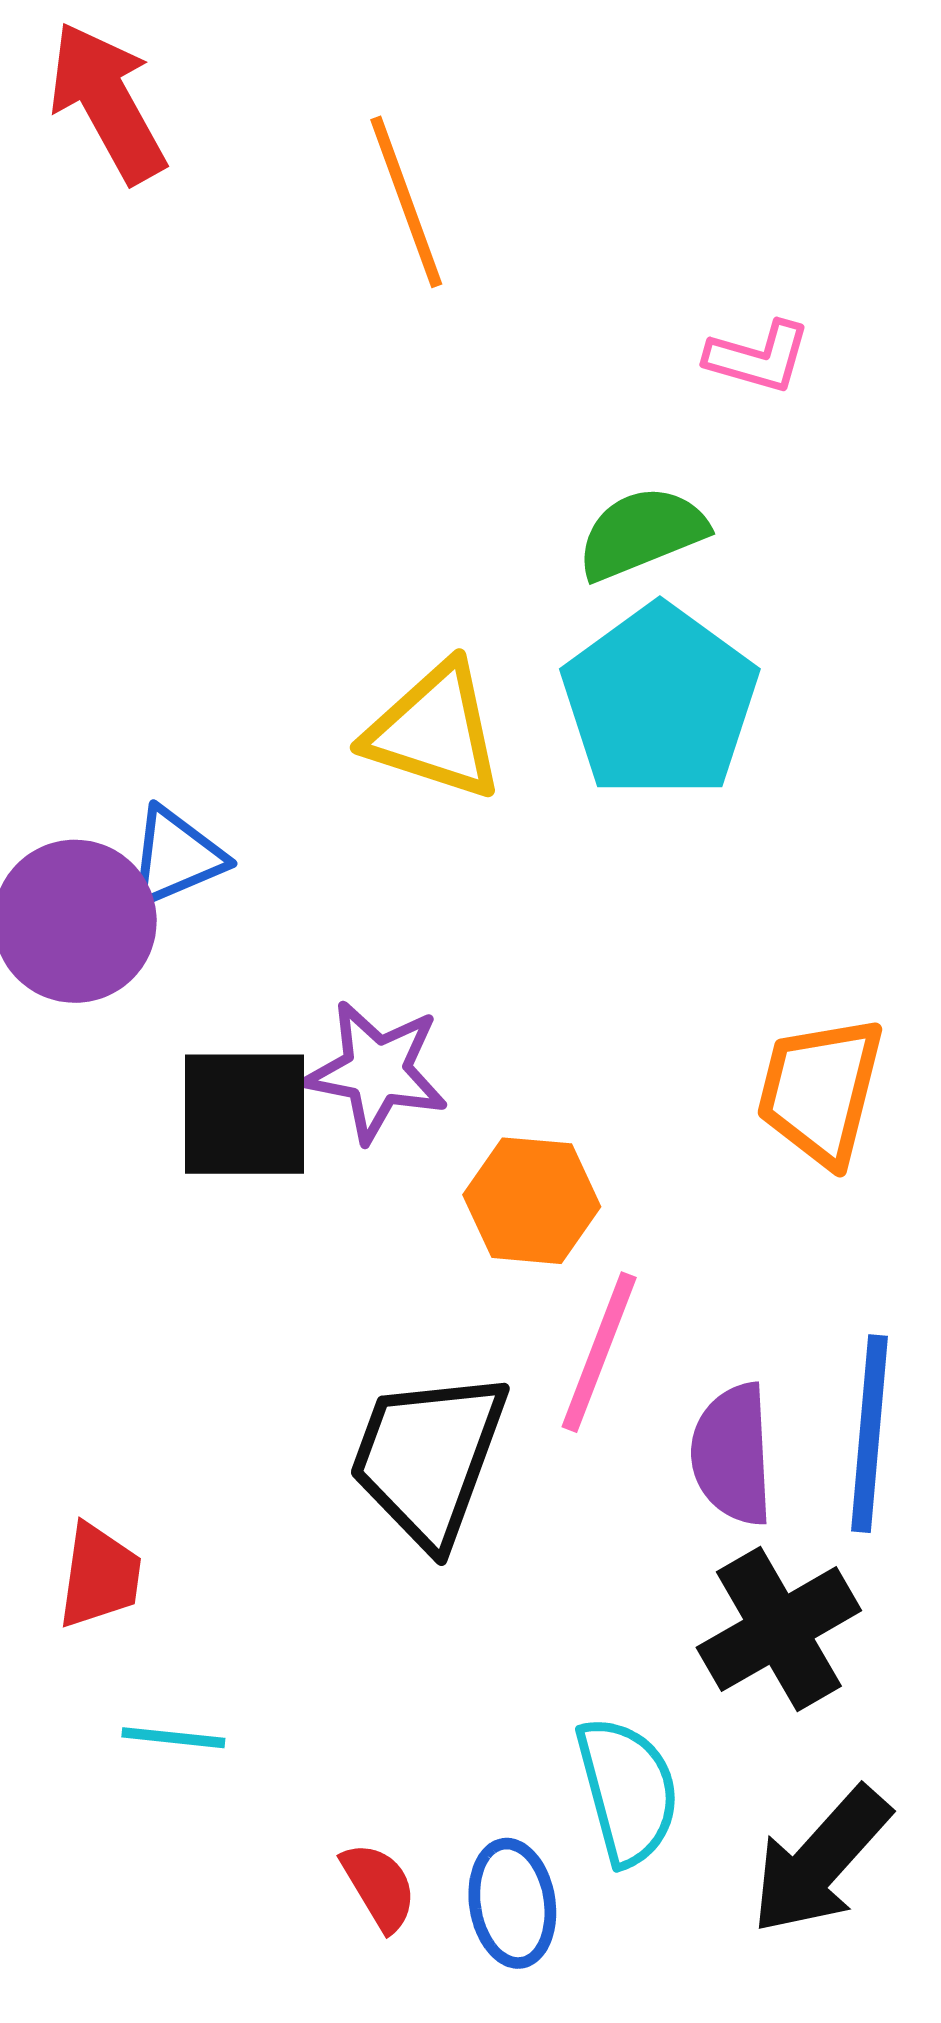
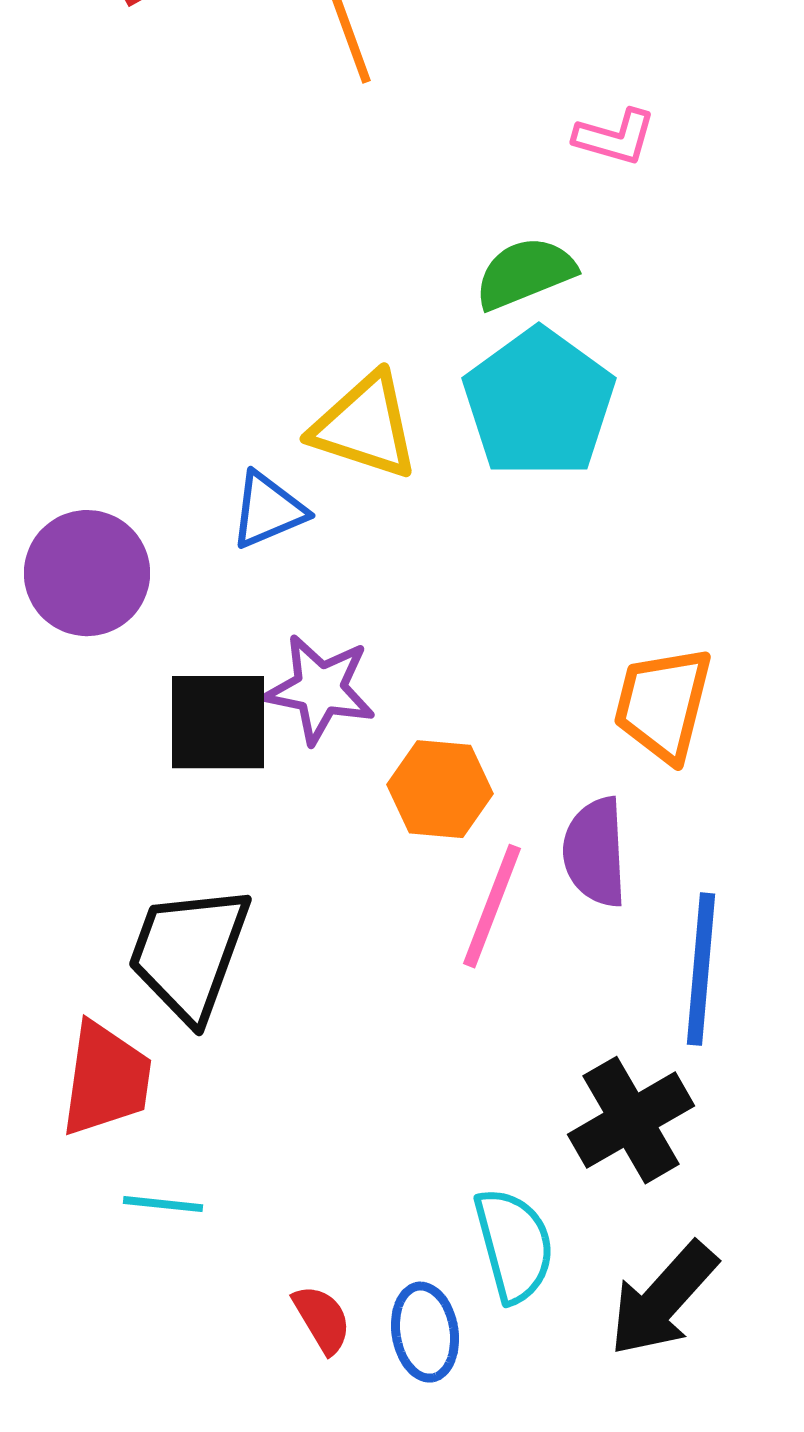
blue triangle: (176, 857) -> (268, 510), moved
purple semicircle: (732, 1454) -> (595, 852), moved
black trapezoid: (428, 1458) -> (189, 953), moved
red trapezoid: (100, 1576) -> (106, 1079), size x1.4

